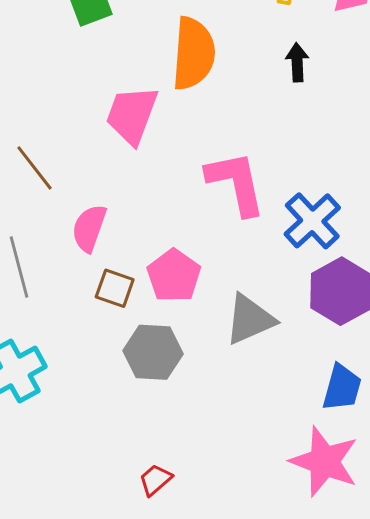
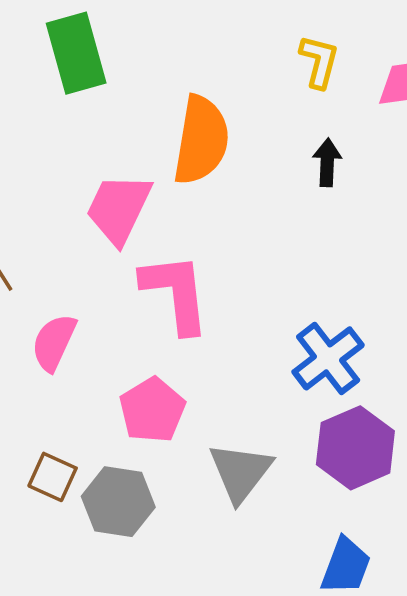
pink L-shape: (236, 183) -> (176, 293), moved
brown square: (115, 288) -> (53, 477), moved
gray triangle: (250, 319) -> (240, 472), turned -34

